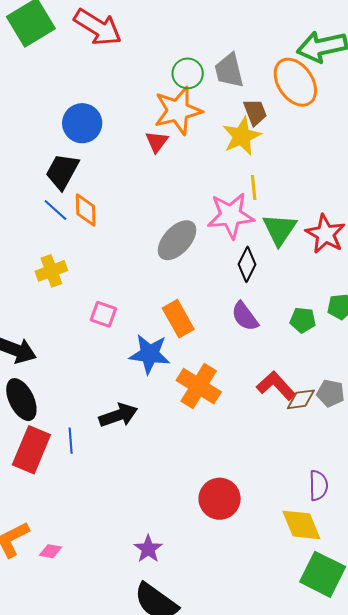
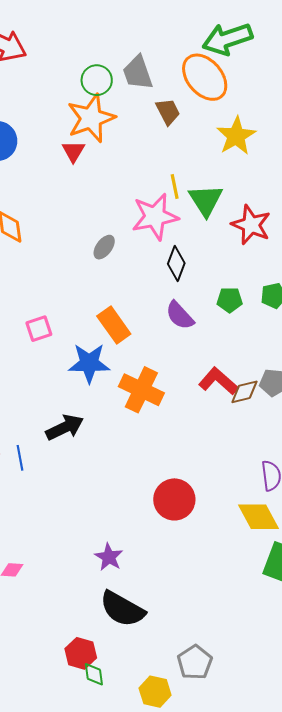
yellow star: (242, 136) -> (236, 136), moved
green triangle: (280, 229) -> (206, 200), moved
gray ellipse: (177, 240) -> (104, 247), size x0.6
pink square: (103, 314) -> (39, 329), turned -32
green pentagon: (303, 320) -> (230, 300), moved

